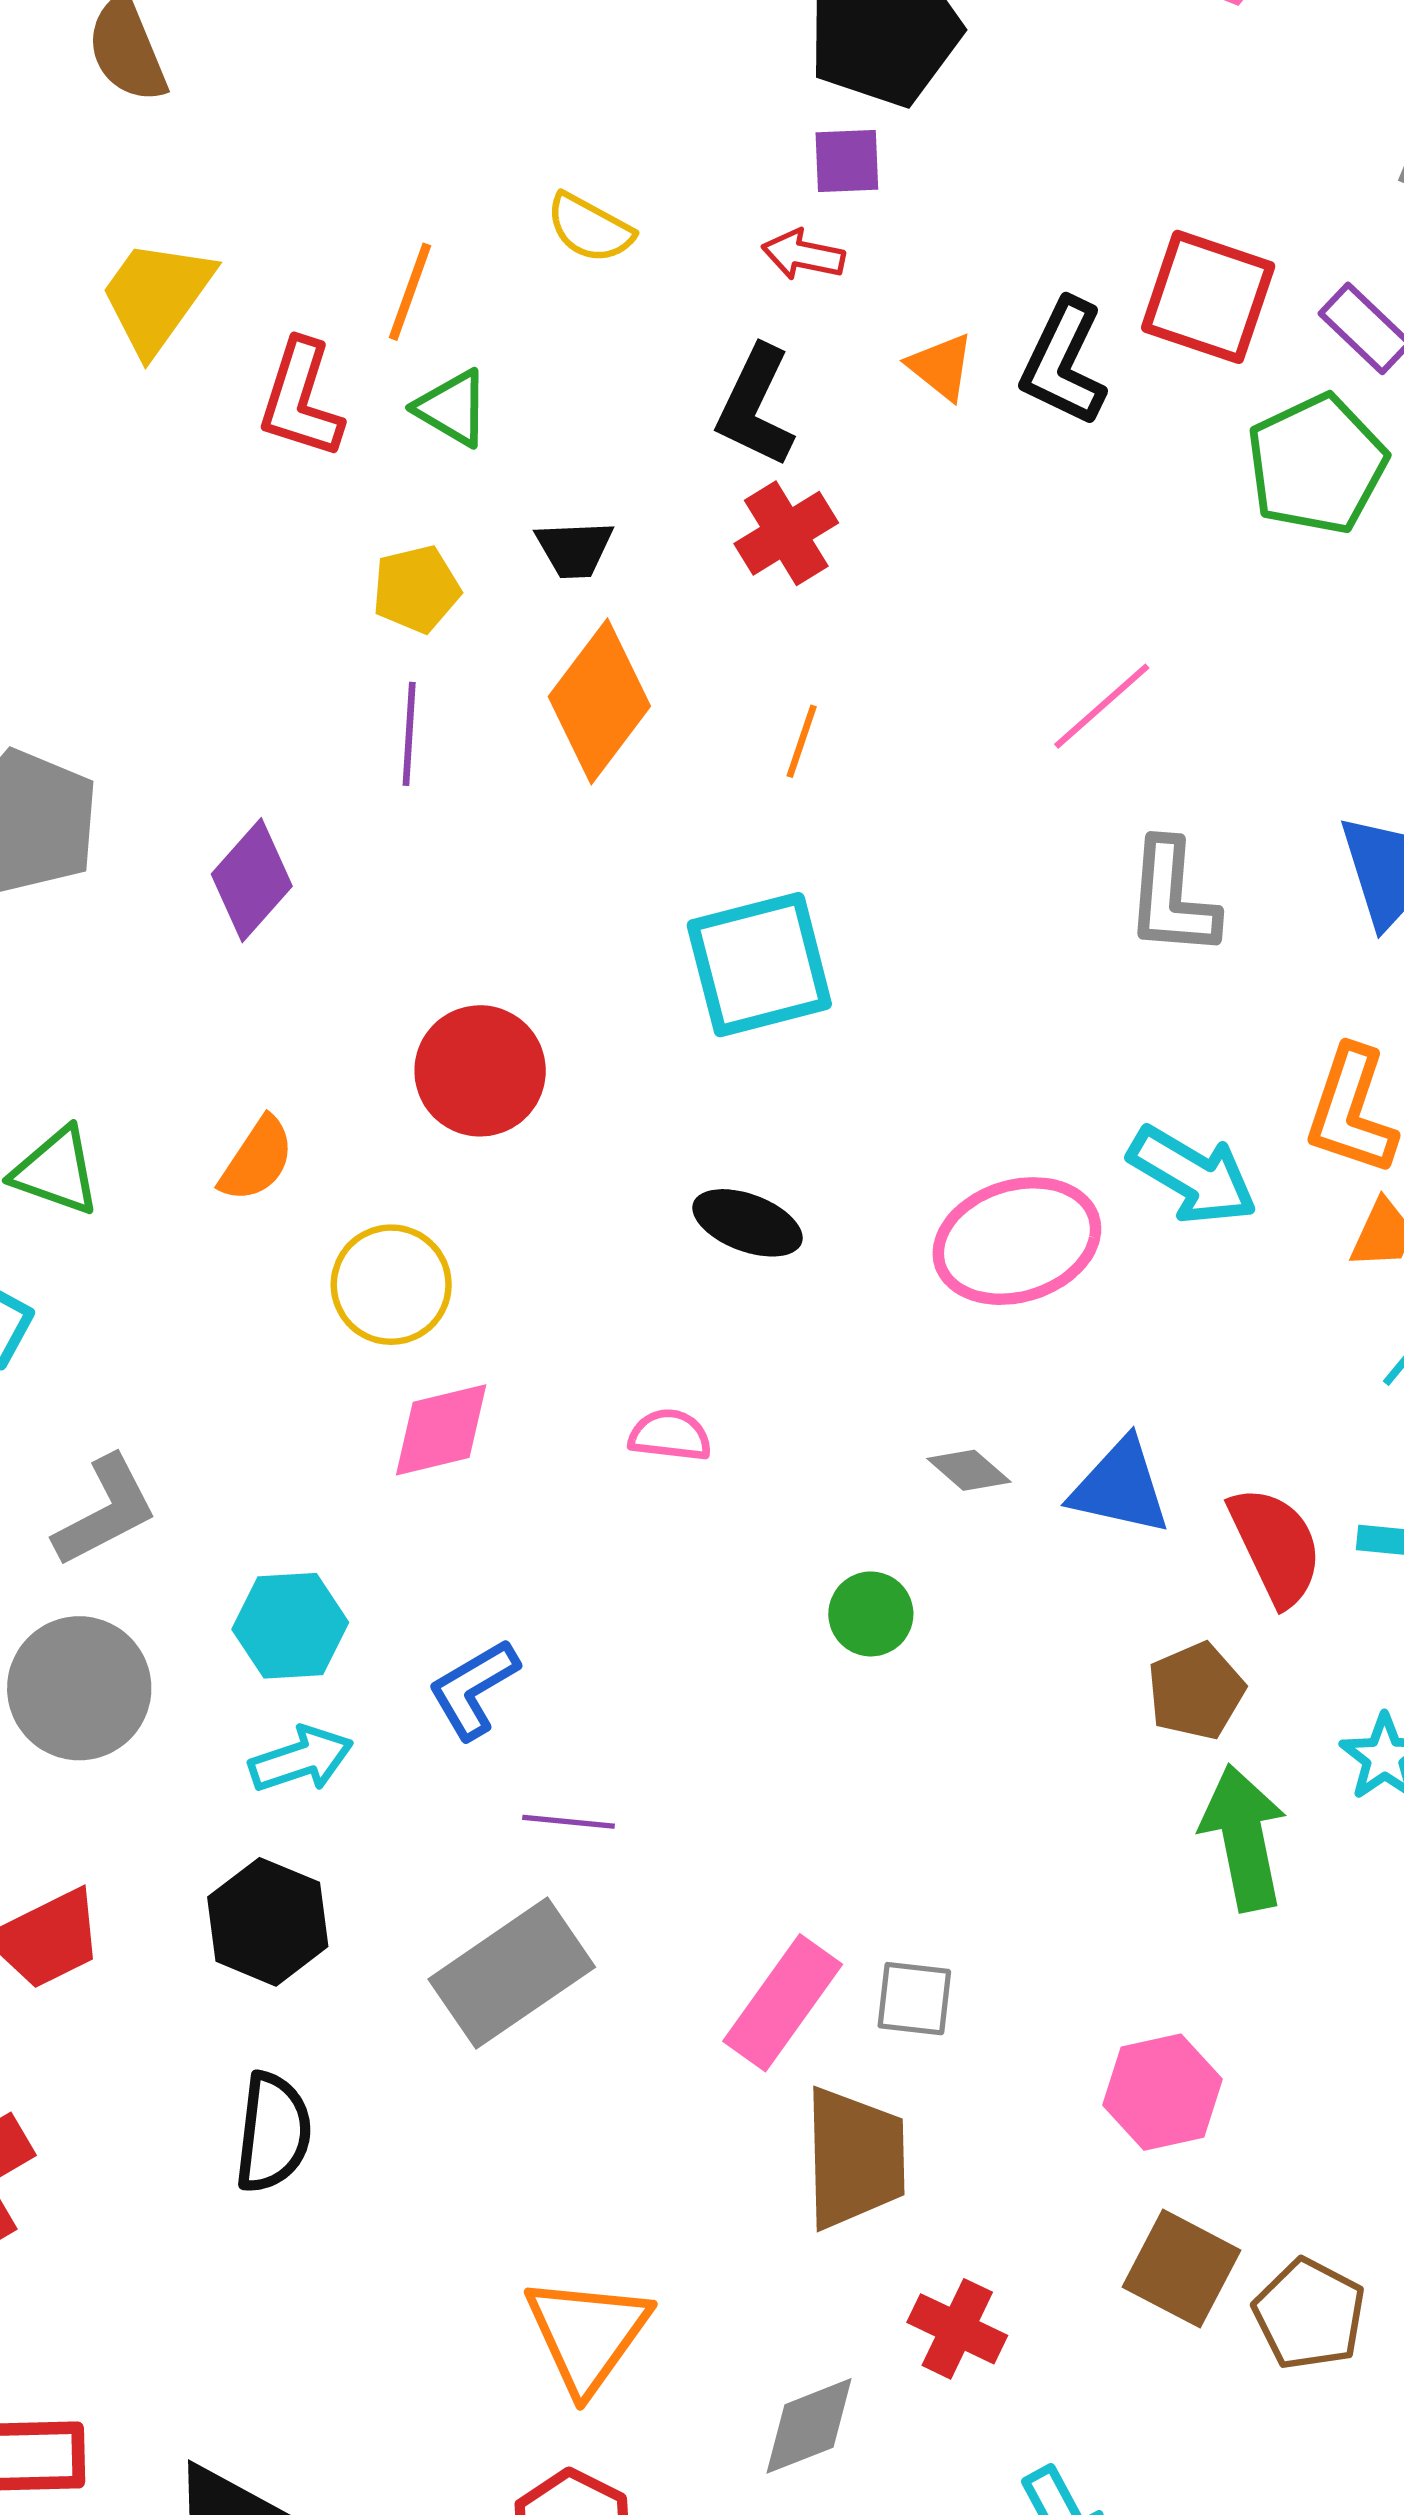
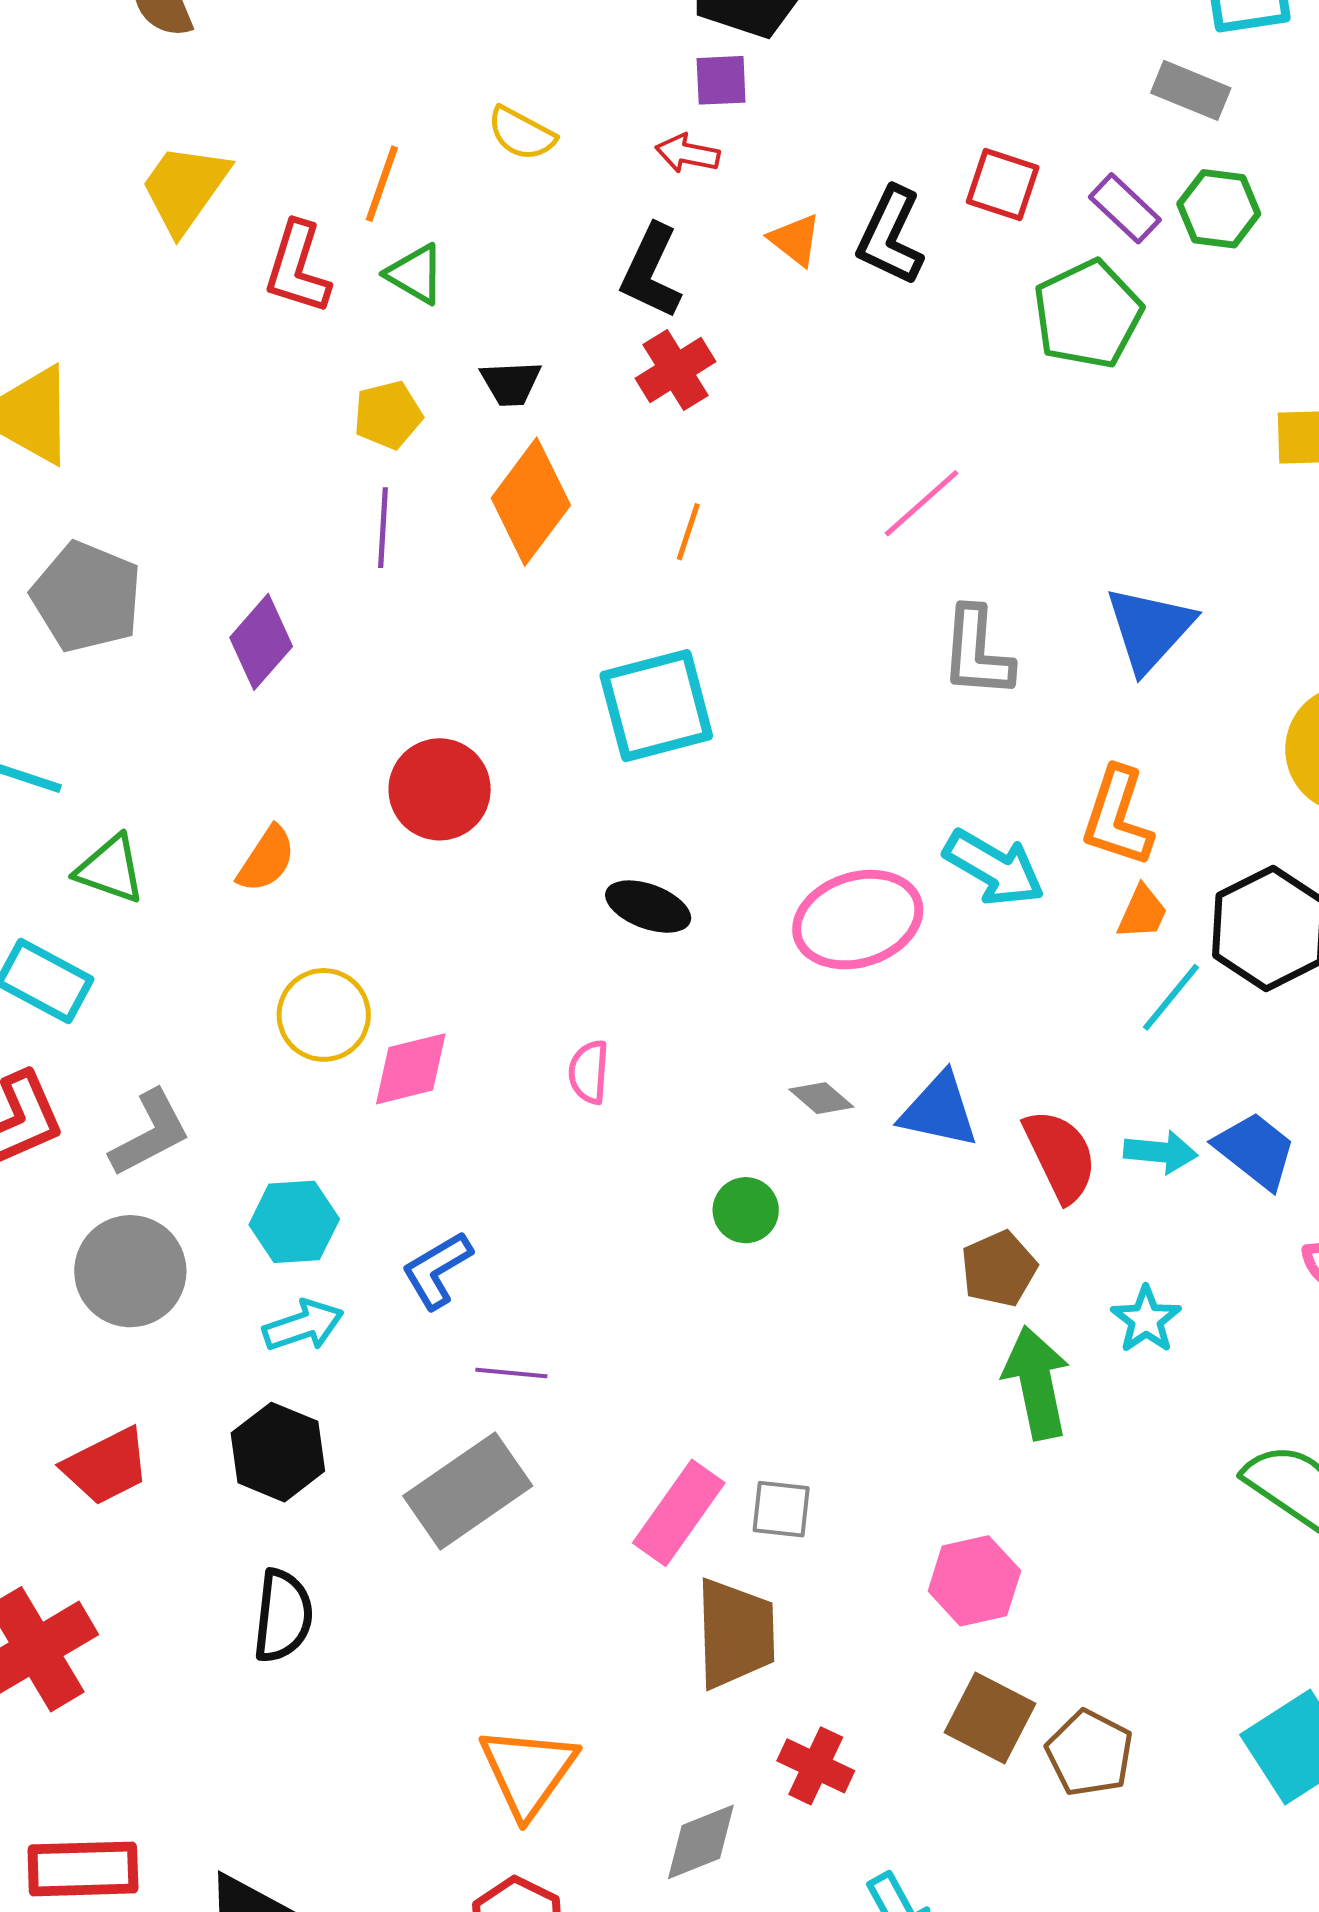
red square: (1208, 297) -> (1003, 185), size x0.7
yellow circle: (391, 1285) -> (324, 1015), moved
pink semicircle: (670, 1435) -> (589, 1072), turned -92

